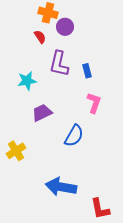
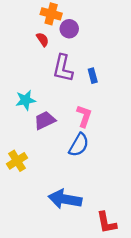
cyan star: (27, 81) -> (26, 100), moved
pink L-shape: (94, 103) -> (84, 116), moved

